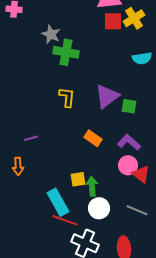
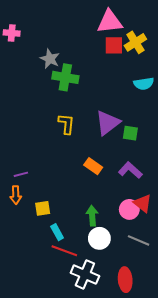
purple line: (31, 138) -> (21, 174), moved
pink circle: (128, 165) -> (129, 209), moved
yellow square: (78, 179) -> (43, 208), moved
cyan rectangle: (58, 202) -> (57, 232), size x0.6

